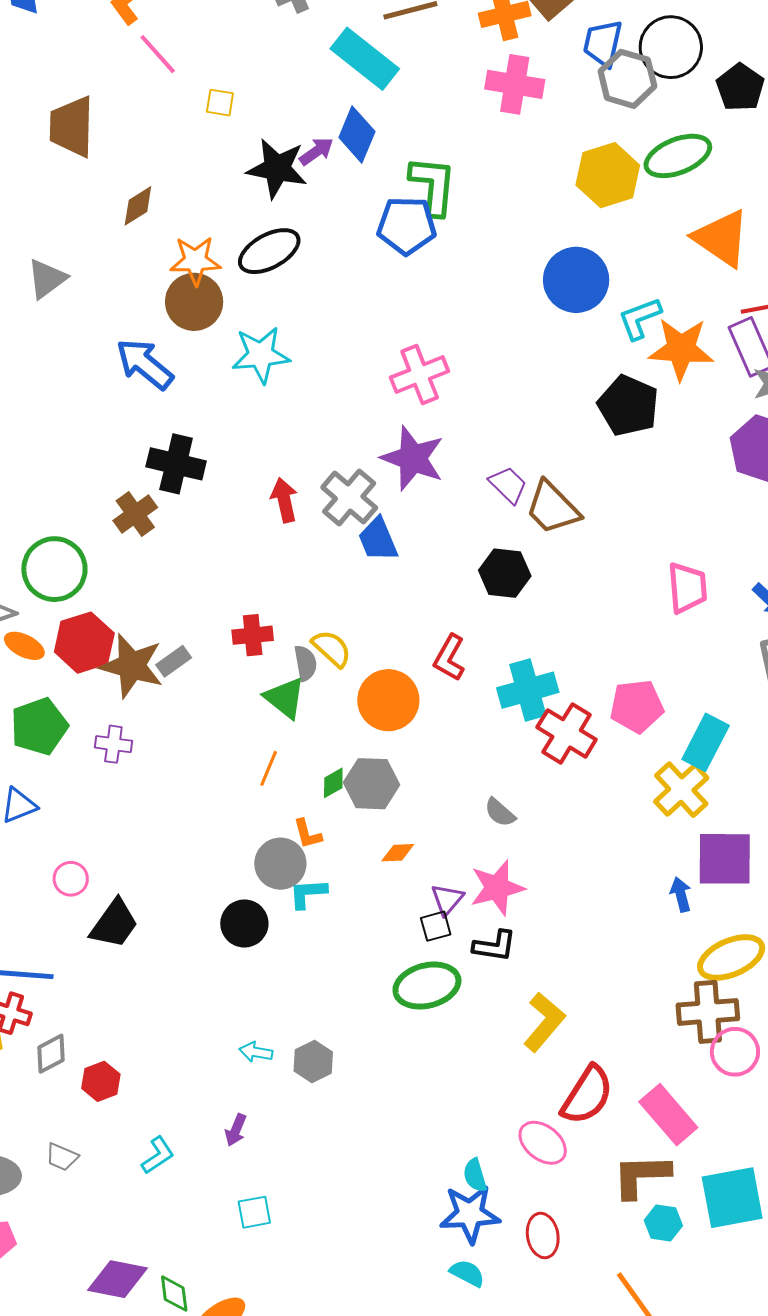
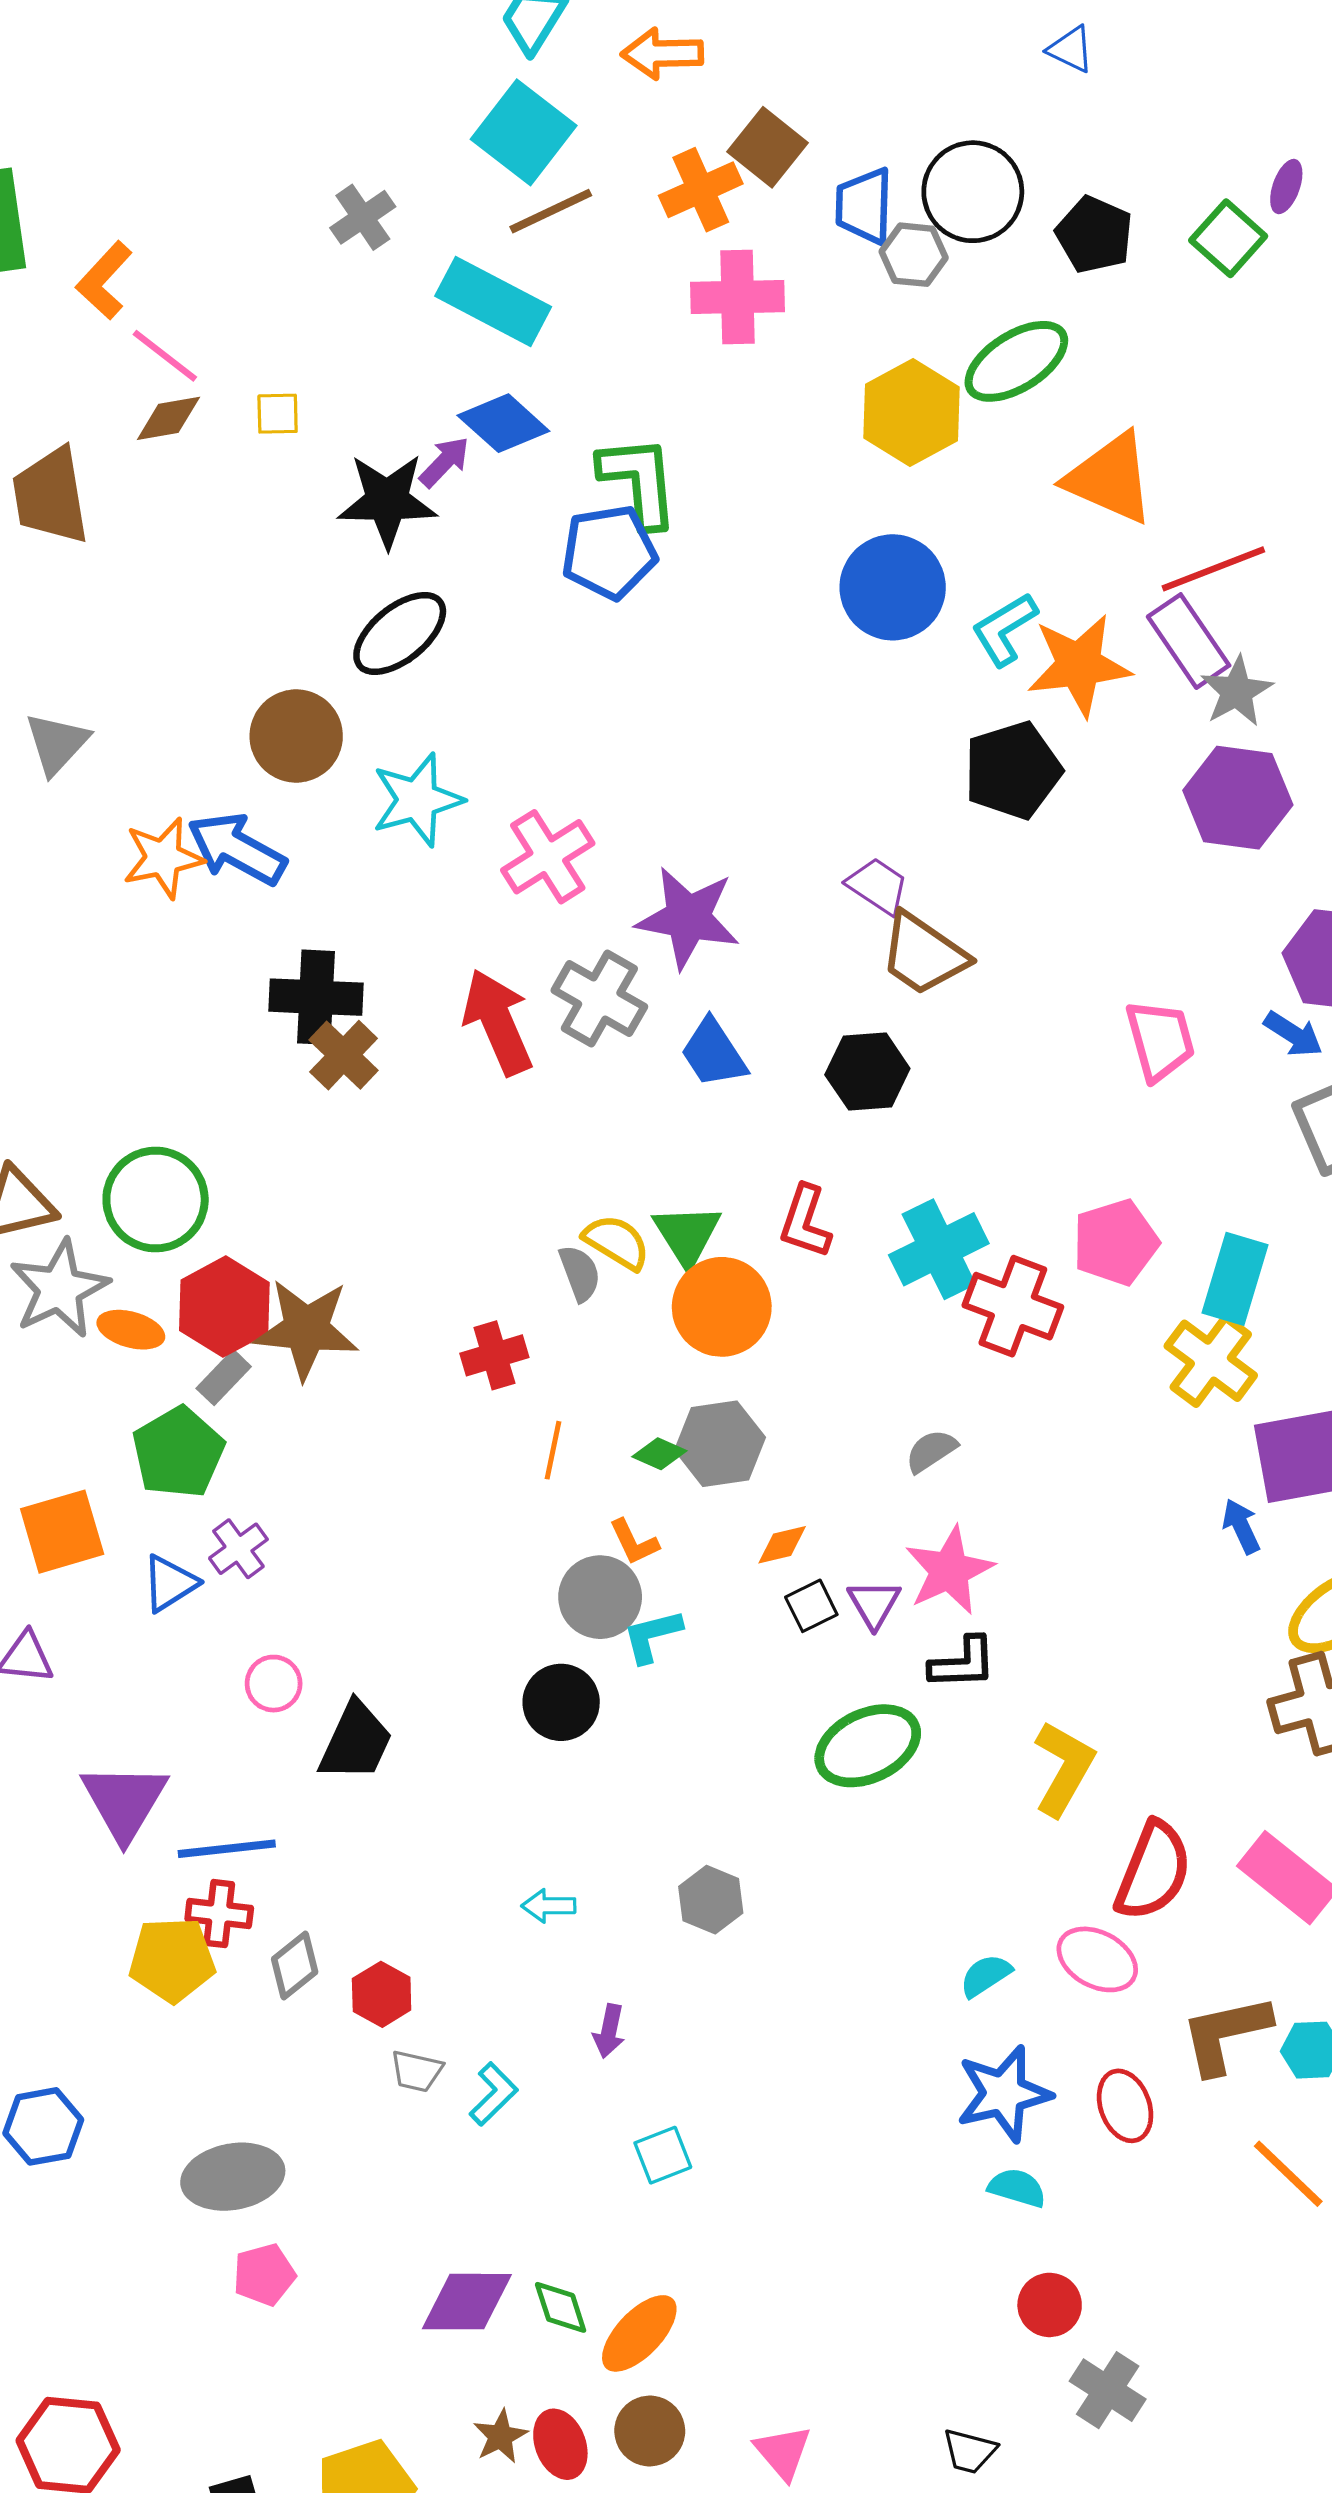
gray hexagon: (627, 79) -> (914, 255), size x0.7
blue diamond: (357, 134) -> (503, 423), turned -60
brown diamond: (138, 206) -> (168, 418), moved, turned 33
orange star: (195, 261) -> (163, 858), moved
pink cross: (420, 374) -> (548, 857), moved
black pentagon: (628, 406) -> (1013, 770), turned -30
purple trapezoid: (508, 485) -> (878, 886), moved
red arrow: (284, 500) -> (498, 1022), size x1.5
brown cross: (135, 514) -> (344, 1055), moved
blue trapezoid: (378, 540) -> (714, 1053), moved
red cross: (253, 635) -> (494, 1355), moved
gray rectangle: (174, 661) -> (224, 1377), moved
green triangle: (285, 698) -> (687, 1235), moved, turned 30
purple cross: (113, 744) -> (238, 1549), moved, turned -33
green diamond: (333, 783) -> (659, 1454), turned 64
gray semicircle: (500, 812) -> (931, 1451), turned 116
black square: (436, 926) -> (811, 1606), moved
cyan arrow: (256, 1052) -> (549, 1906), moved
gray trapezoid: (62, 1157) -> (417, 2071), moved
cyan semicircle: (475, 1175) -> (986, 1976), moved, turned 84
brown L-shape: (641, 1176) -> (1225, 2034), moved

